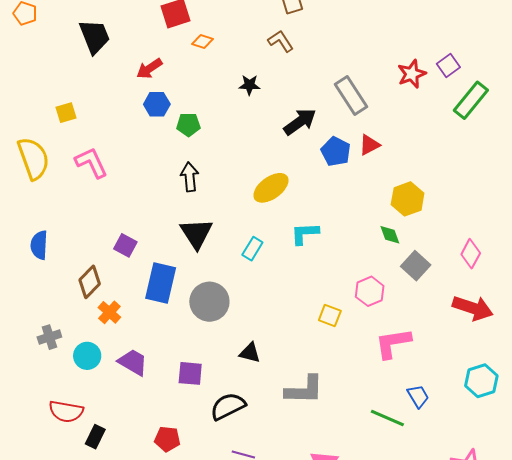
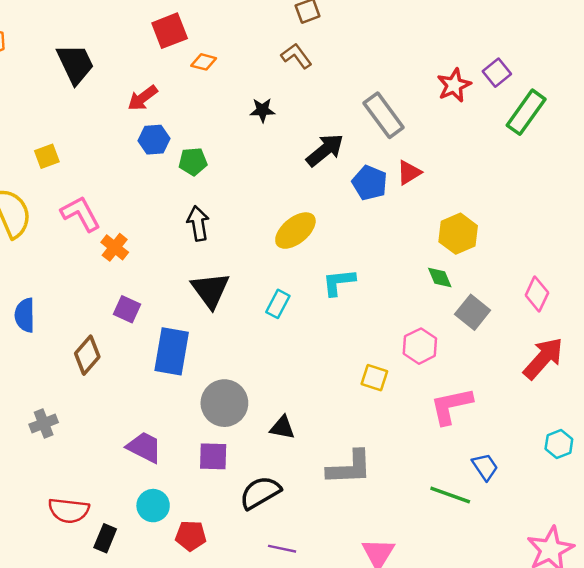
gray circle: (209, 302) -> (224, 403), moved
red arrow: (473, 308) -> (543, 358), turned -63
orange cross: (109, 312) -> (115, 247), moved
cyan circle: (87, 356) -> (153, 506), moved
cyan hexagon: (481, 381) -> (559, 444), size x0.7

